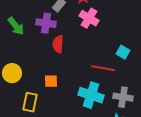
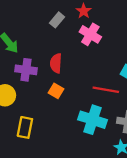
purple cross: (46, 23) -> (26, 70), moved
orange square: (51, 81) -> (56, 91), moved, turned 32

